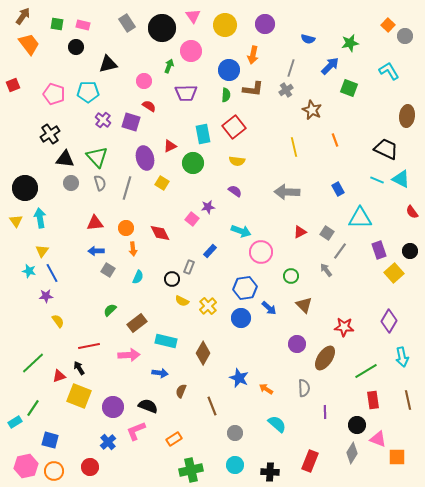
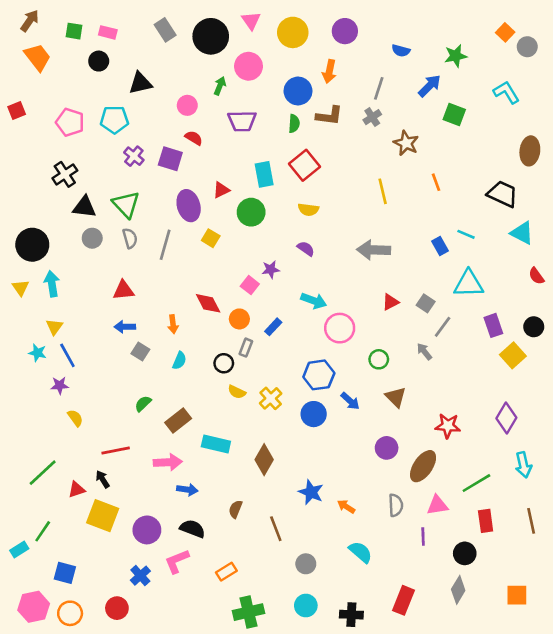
cyan line: (377, 180) -> (466, 234), moved
orange circle: (126, 228) -> (239, 319), moved
blue arrow: (160, 373) -> (187, 490), moved
pink triangle: (378, 439) -> (437, 505), moved, turned -30

